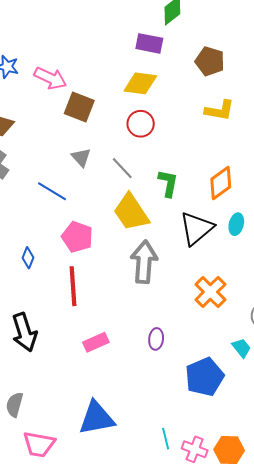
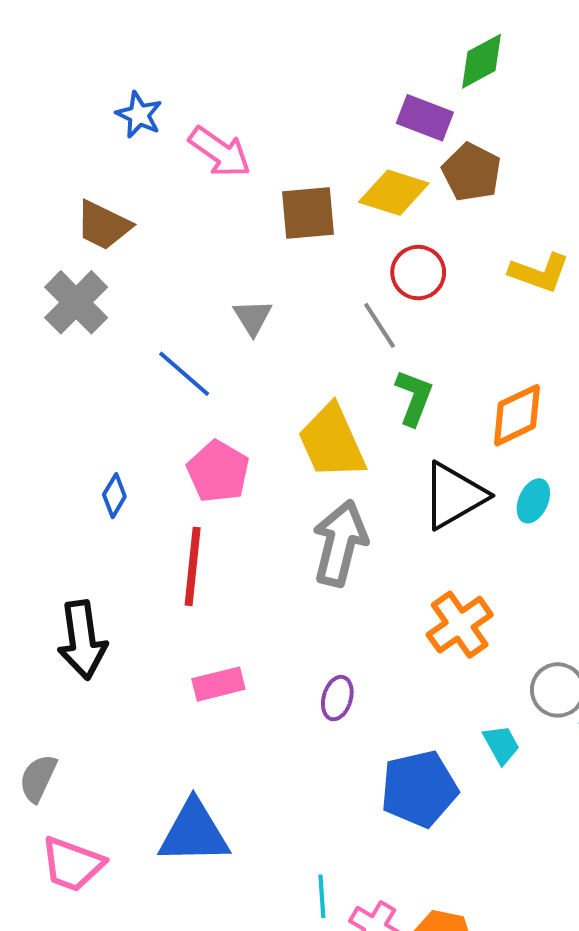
brown pentagon: (210, 61) -> (472, 172), moved
brown square: (79, 107) -> (308, 213), moved, turned -36
red circle: (141, 124) -> (418, 273), moved
gray line: (122, 168) -> (380, 325), moved

